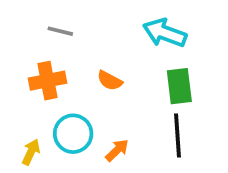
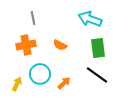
gray line: (60, 31) -> (33, 18), turned 64
black line: (177, 136) -> (97, 75), turned -50

